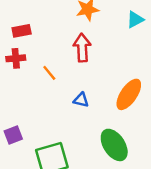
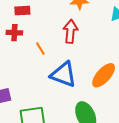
blue triangle: (81, 100) -> (64, 74), size x2.0

